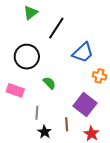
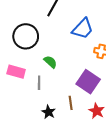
gray line: (37, 113) -> (39, 83), moved

